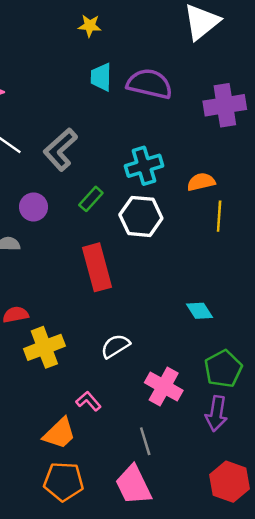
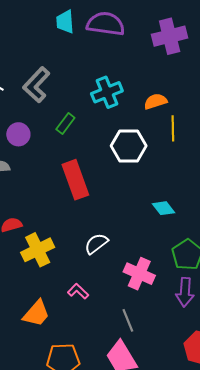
white hexagon: (141, 216) -> (129, 146), moved
orange trapezoid: (59, 433) -> (36, 313), moved

